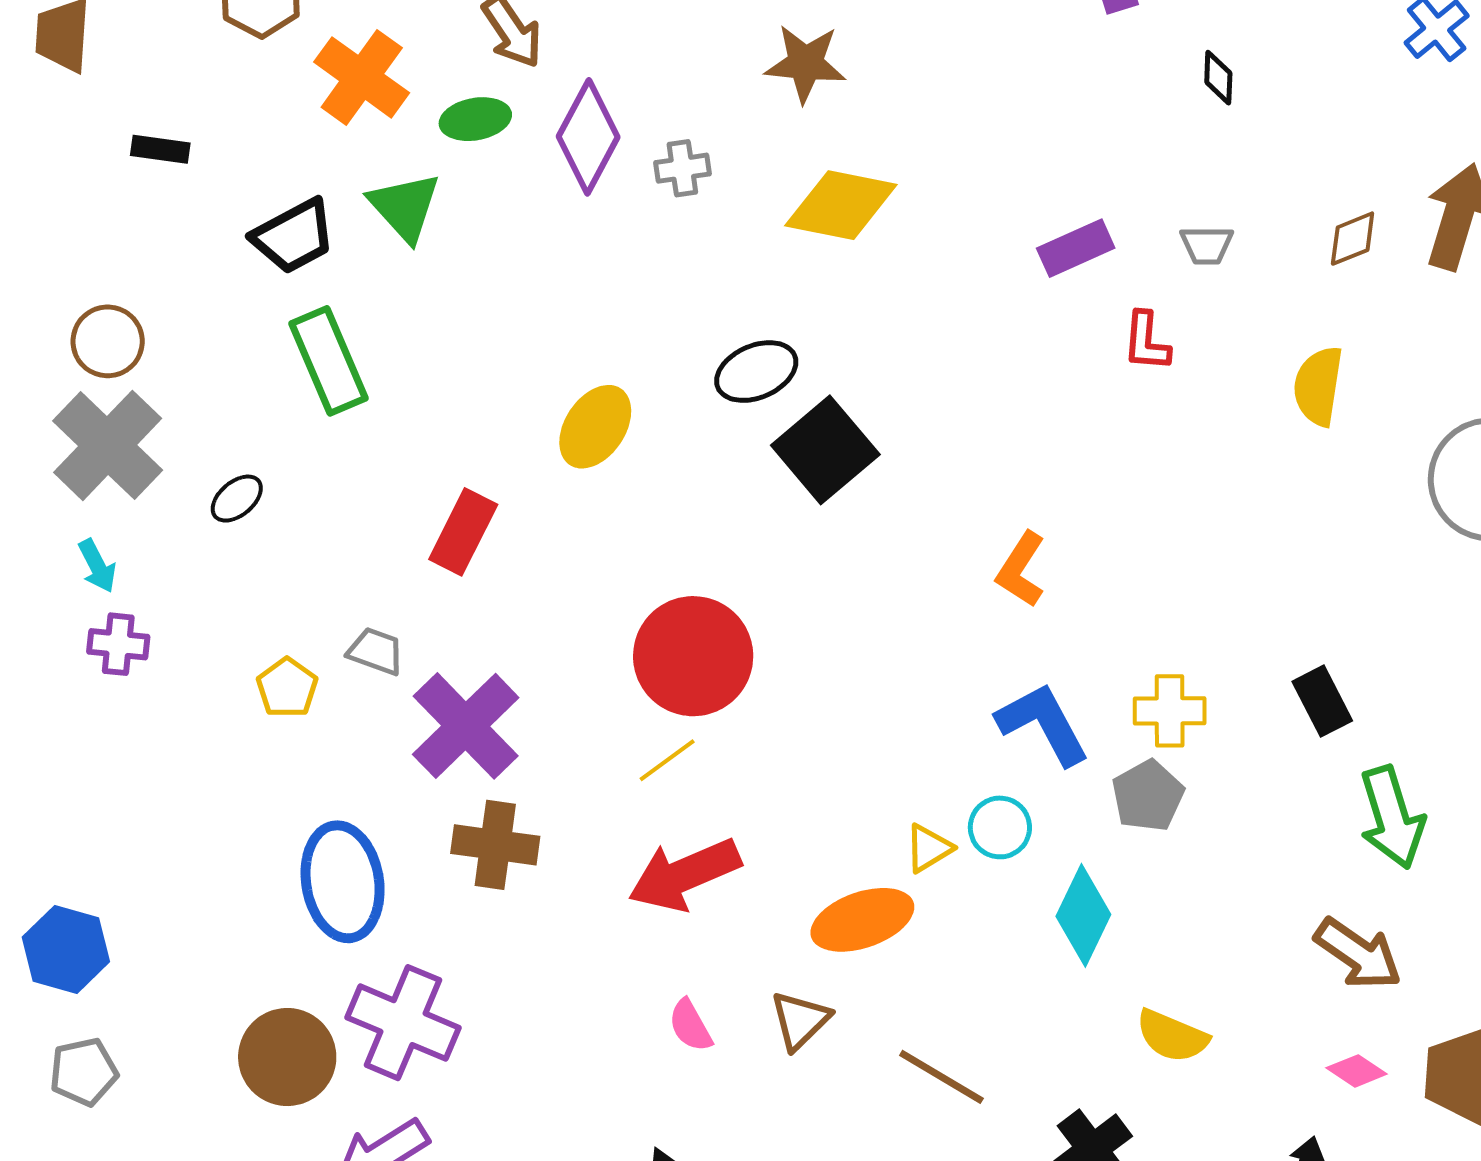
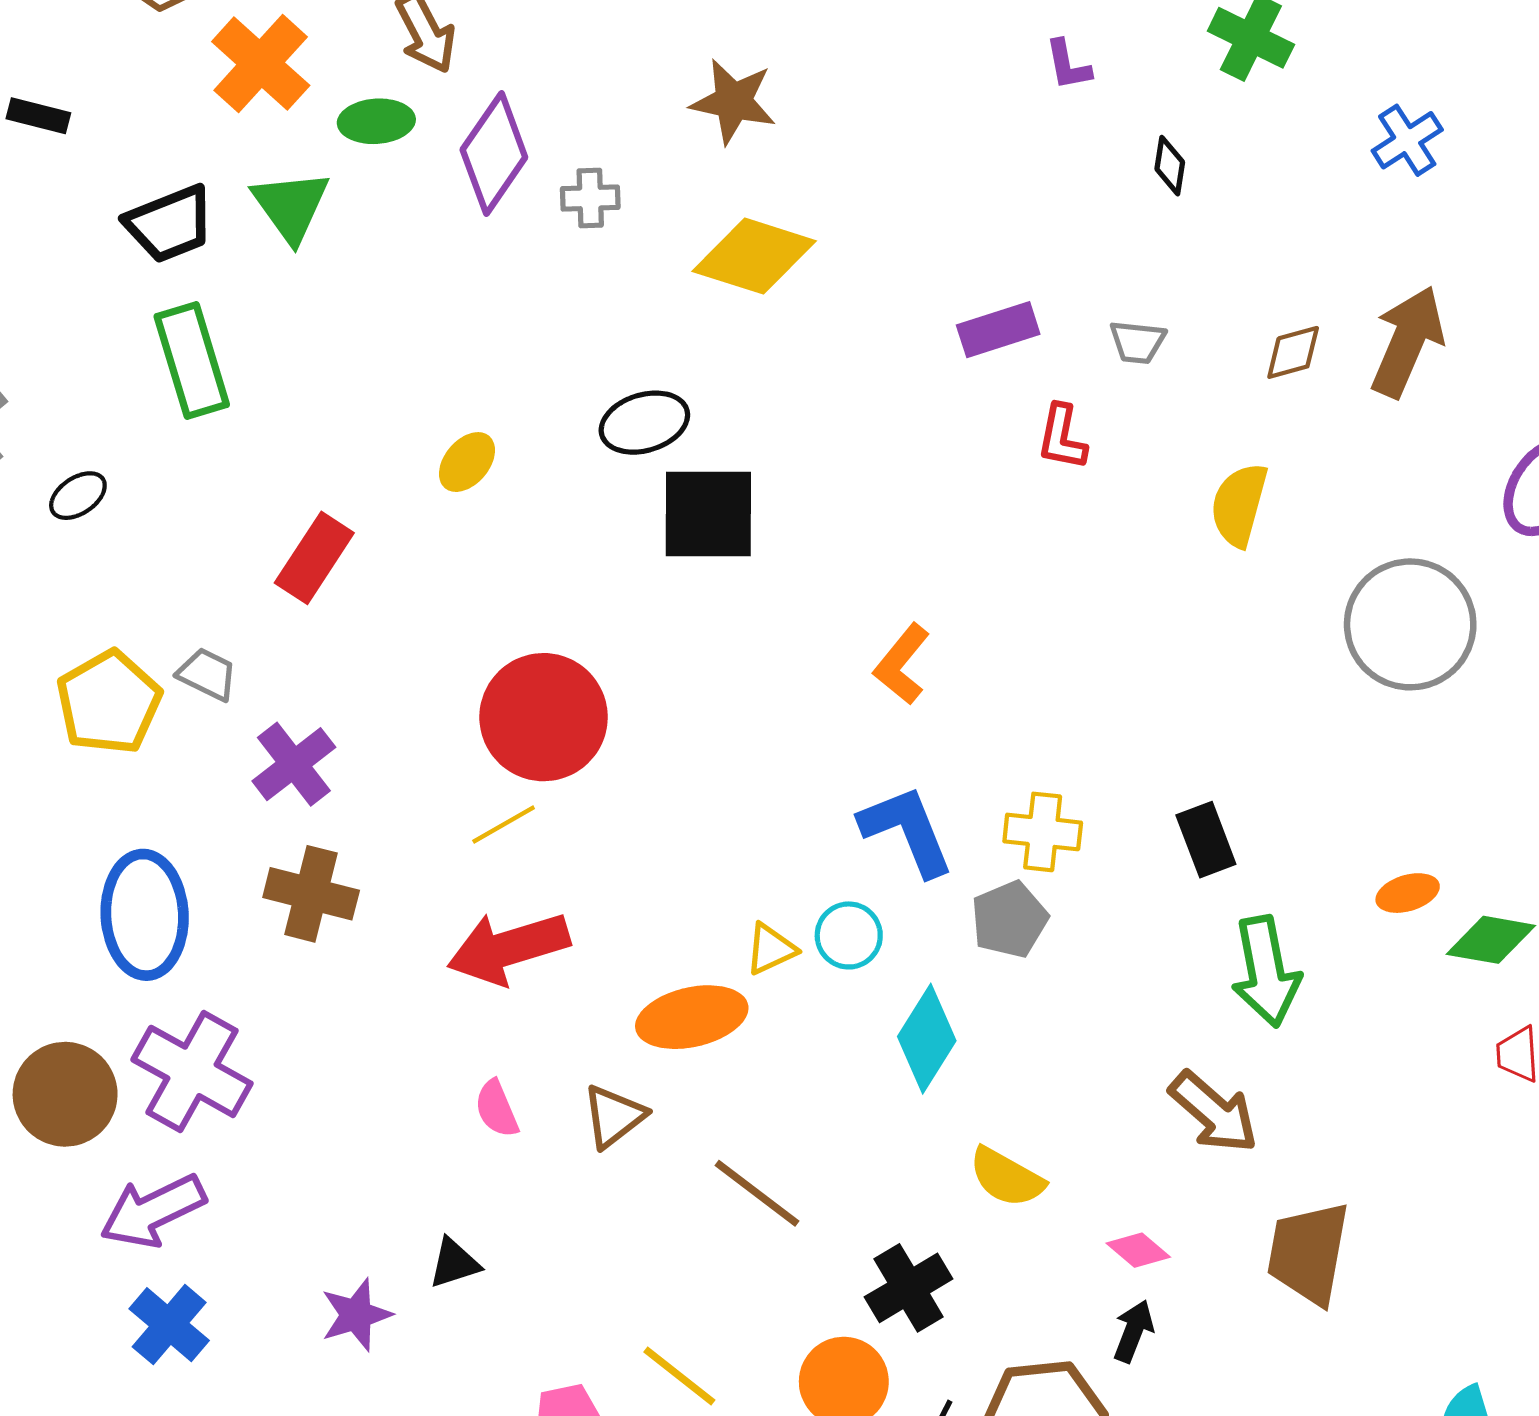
yellow ellipse: (595, 427) -> (467, 462), size x0.7
black square: (825, 450) -> (708, 514), turned 34
yellow pentagon: (287, 688) -> (109, 702), size x1.6
purple cross: (466, 726) -> (294, 764), size x0.7
pink diamond: (1357, 1071) -> (1138, 1250), moved

